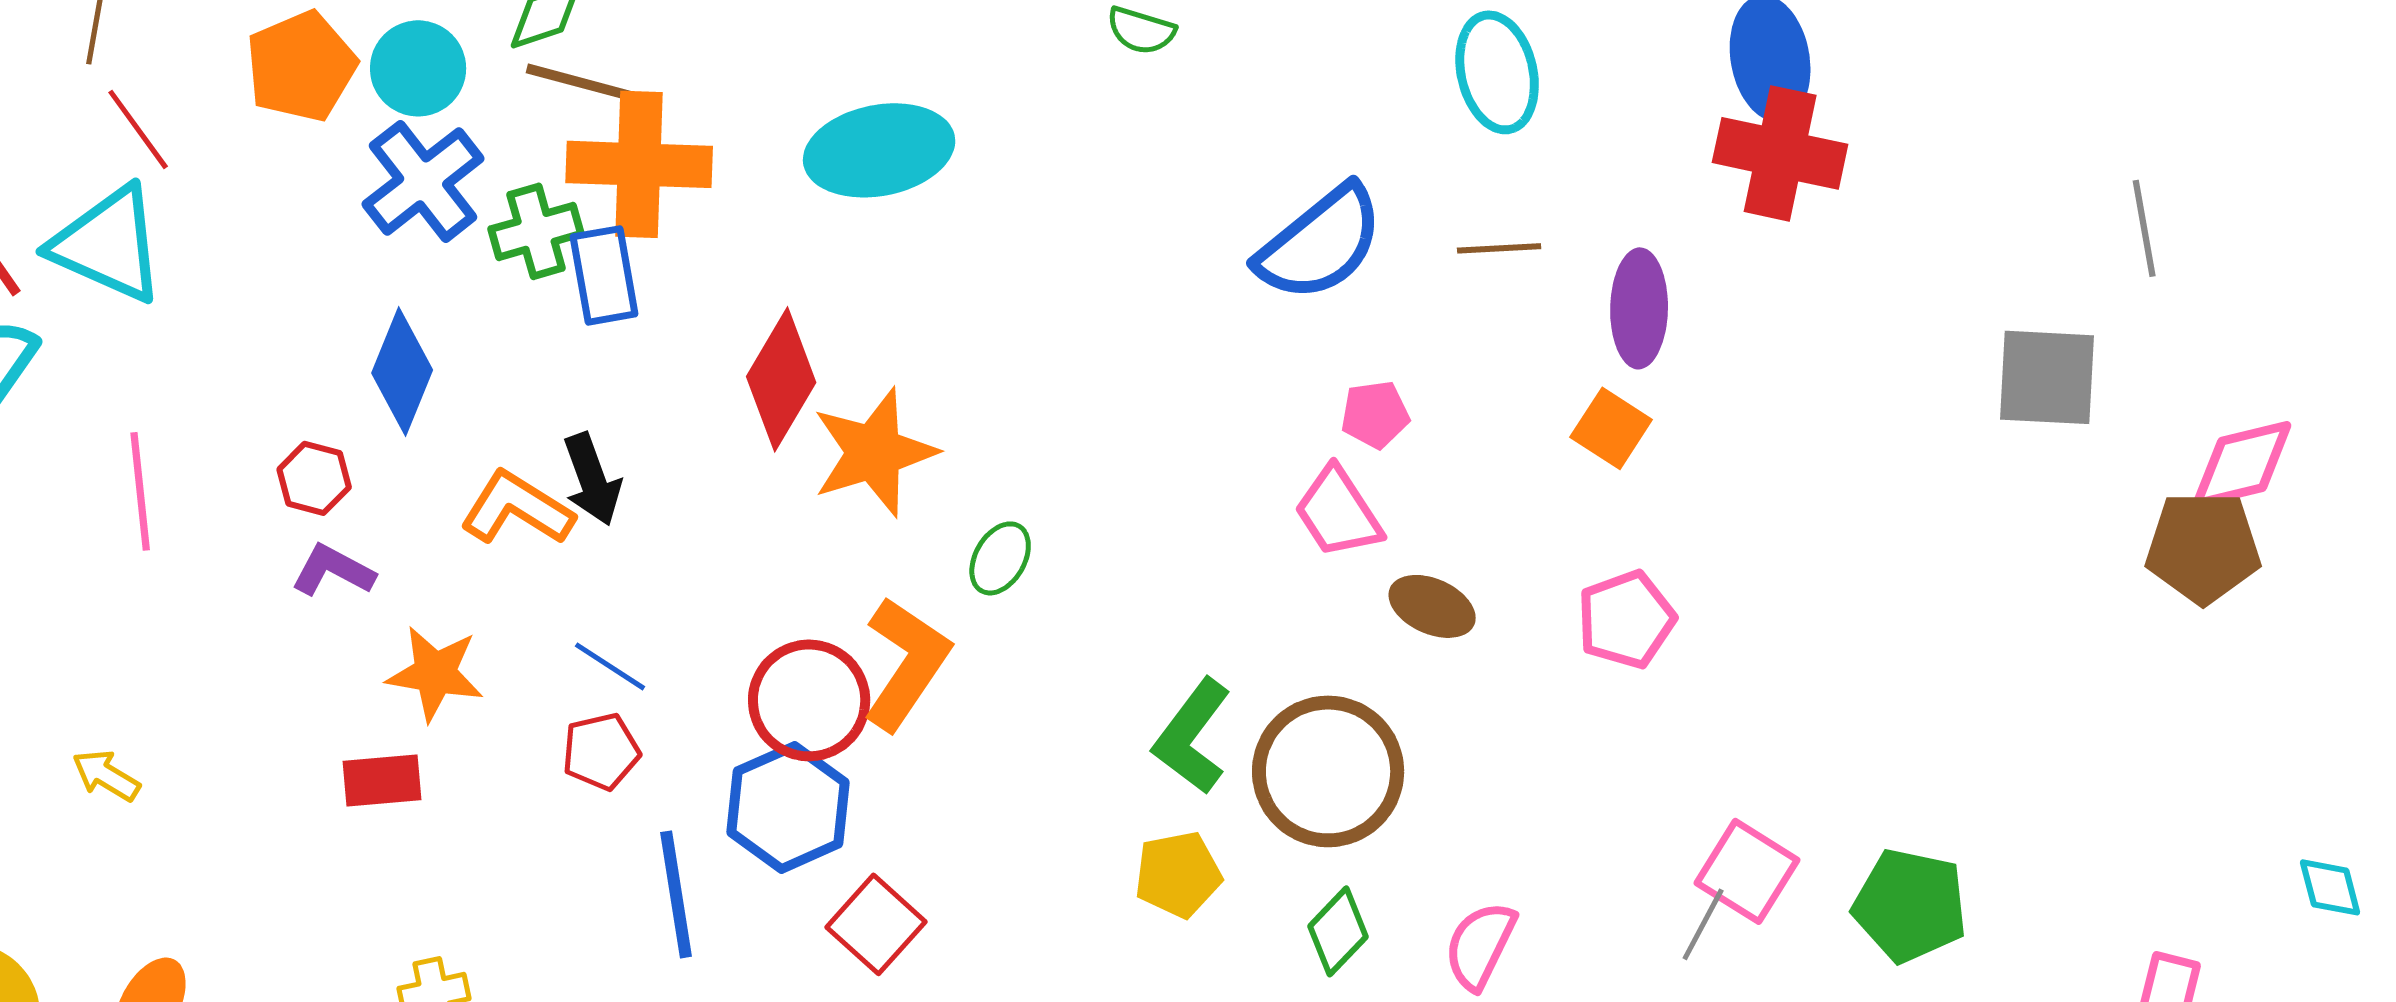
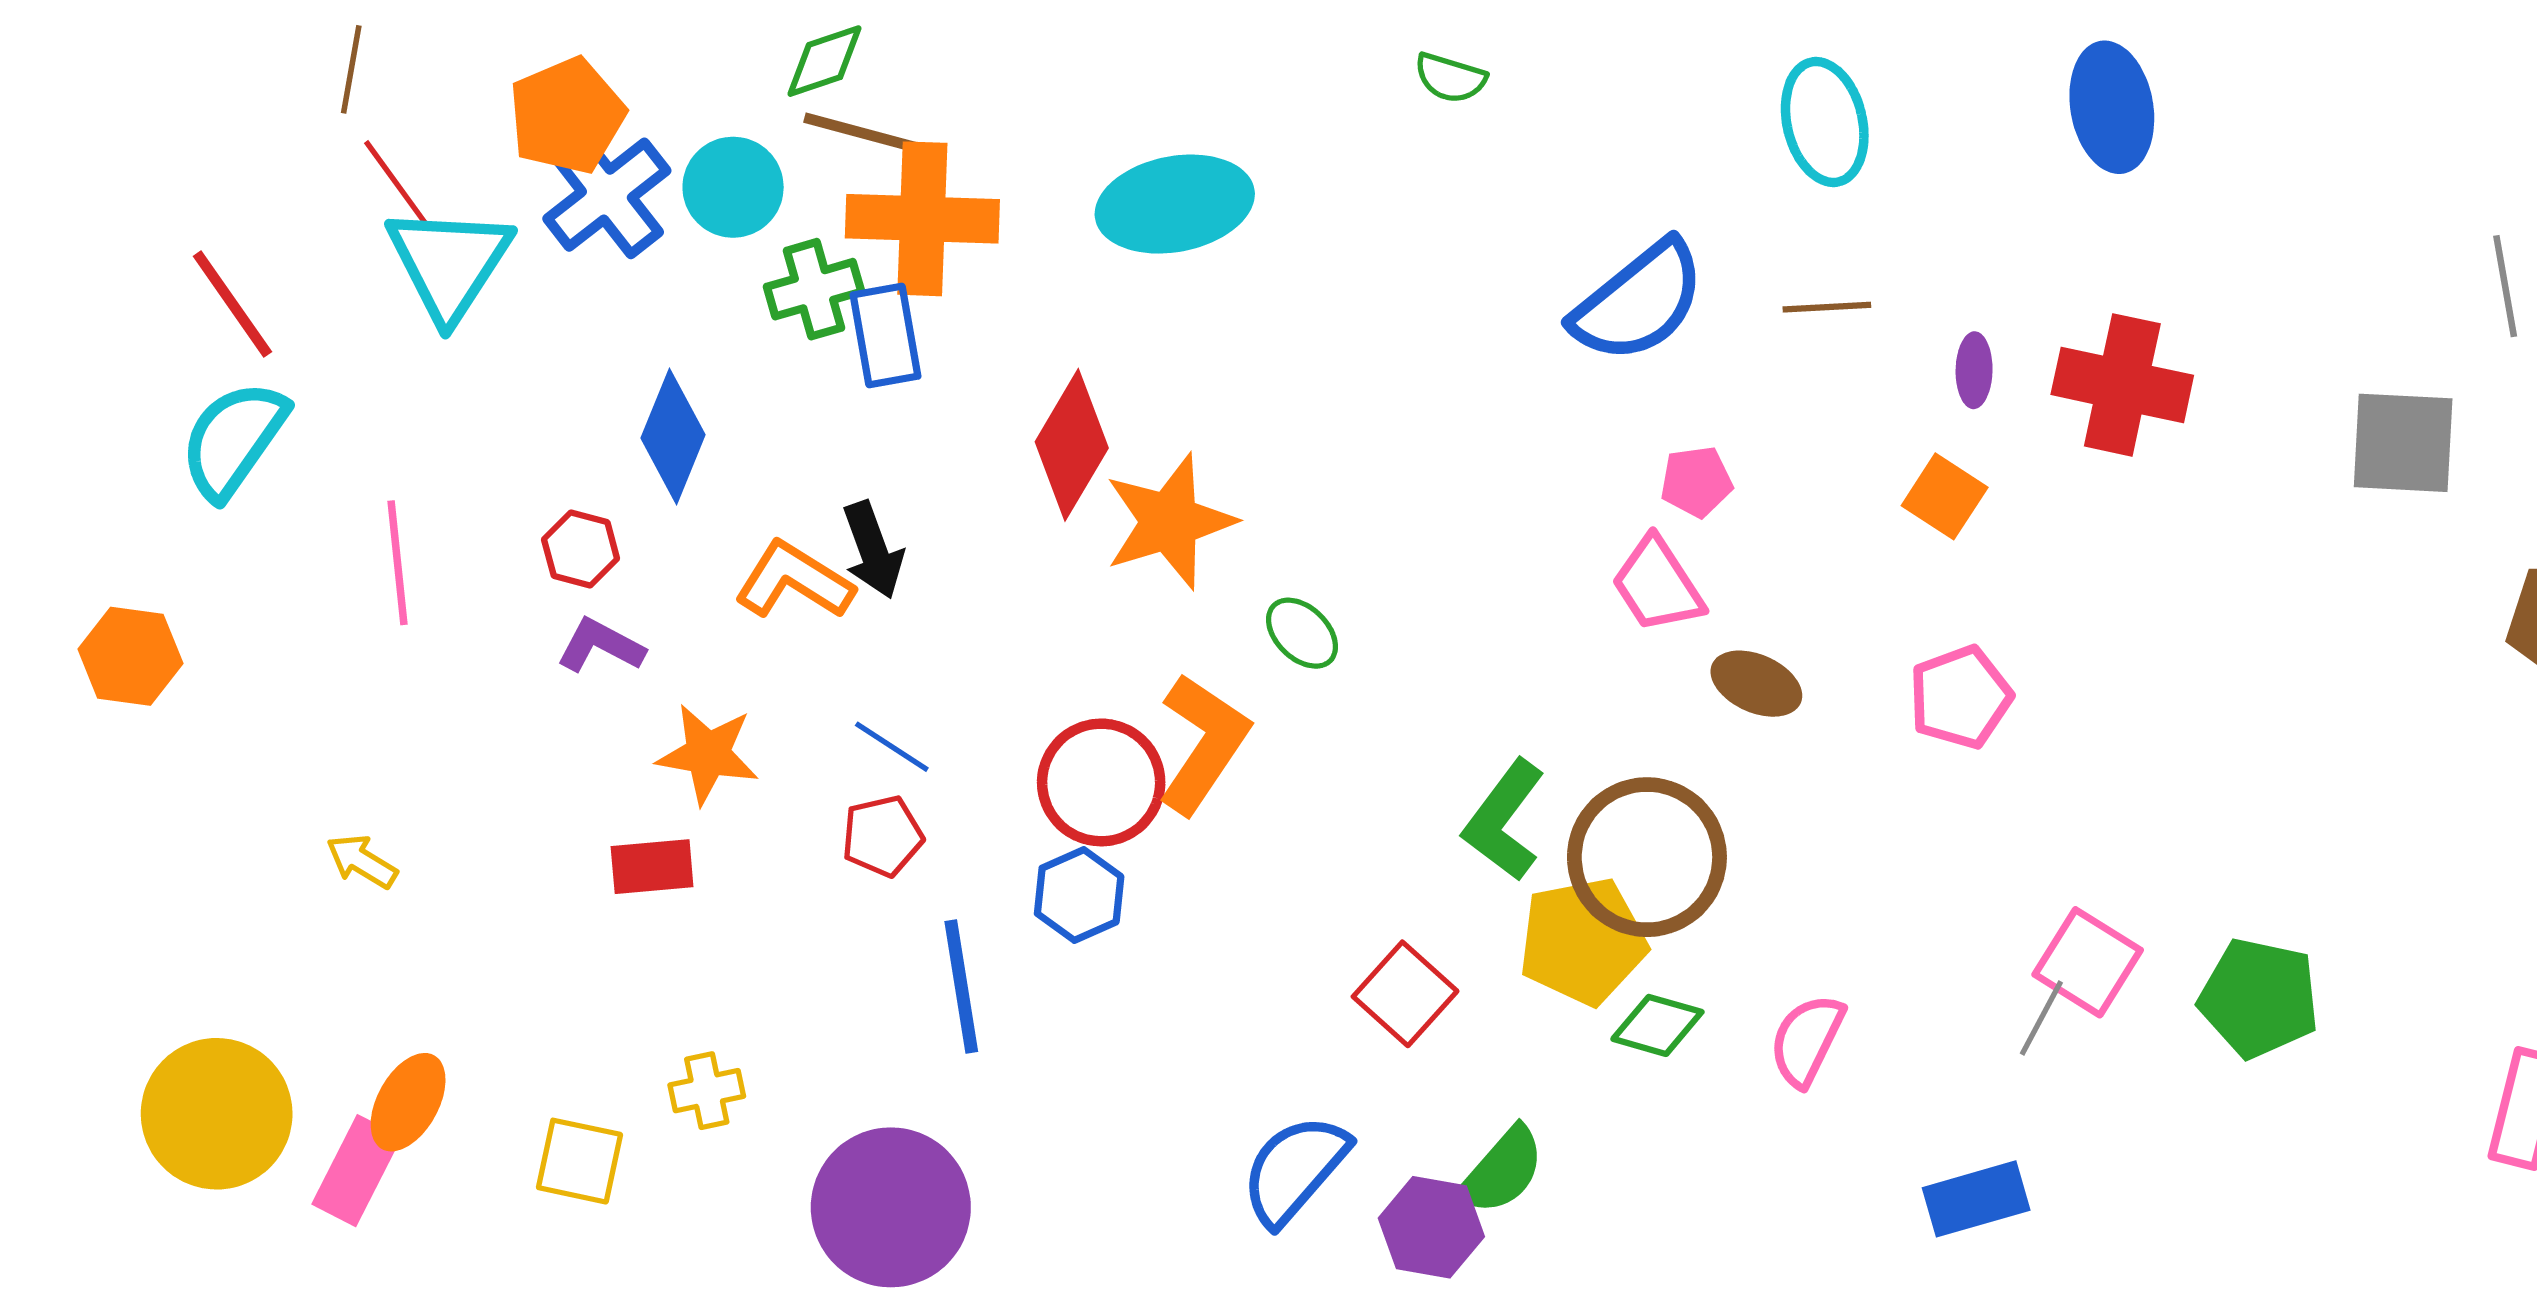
cyan circle: (418, 68) -> (733, 187), moved
red cross: (1780, 153) -> (2122, 385), moved
blue cross: (423, 181) -> (607, 195), moved
cyan triangle: (108, 244) -> (449, 263), moved, turned 39
purple ellipse: (1639, 308) -> (1974, 370), size x0.6
green ellipse: (1000, 558) -> (1302, 633), turned -76
blue hexagon: (788, 807) -> (1079, 895), size x0.7
yellow pentagon: (1178, 874) -> (1583, 941), moved, size x1.4
red square: (876, 924) -> (1405, 994), moved
green diamond: (1338, 931) -> (1657, 1025), turned 62

